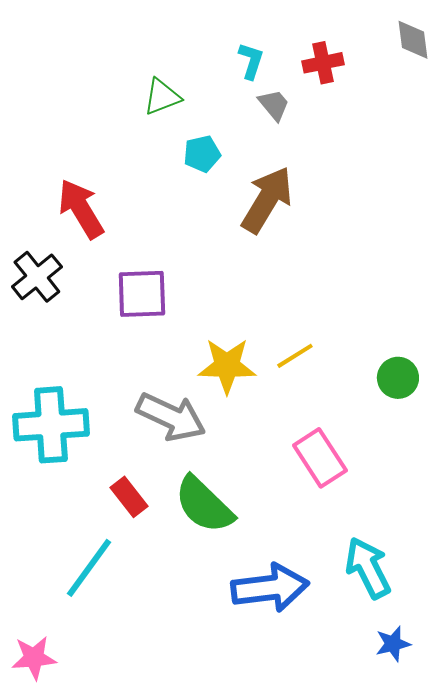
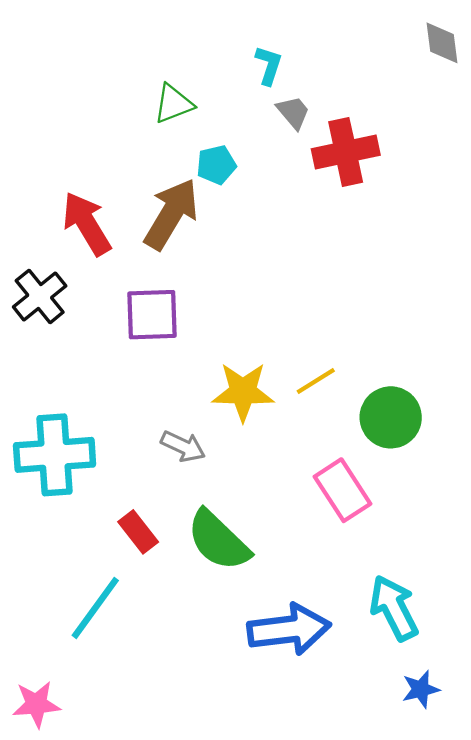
red cross: (323, 63) -> (346, 152), moved, size x1.5
brown arrow: (267, 200) -> (171, 214), moved
green circle: (398, 378) -> (391, 417), moved, size x1.4
gray arrow: (171, 417) -> (183, 446), size x0.6

